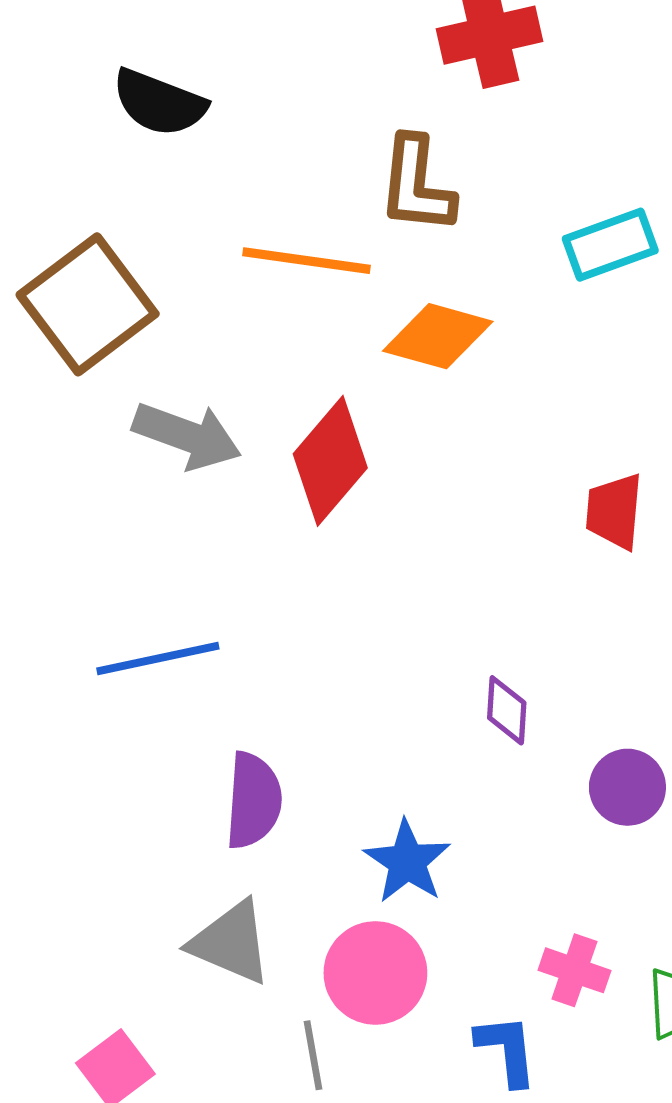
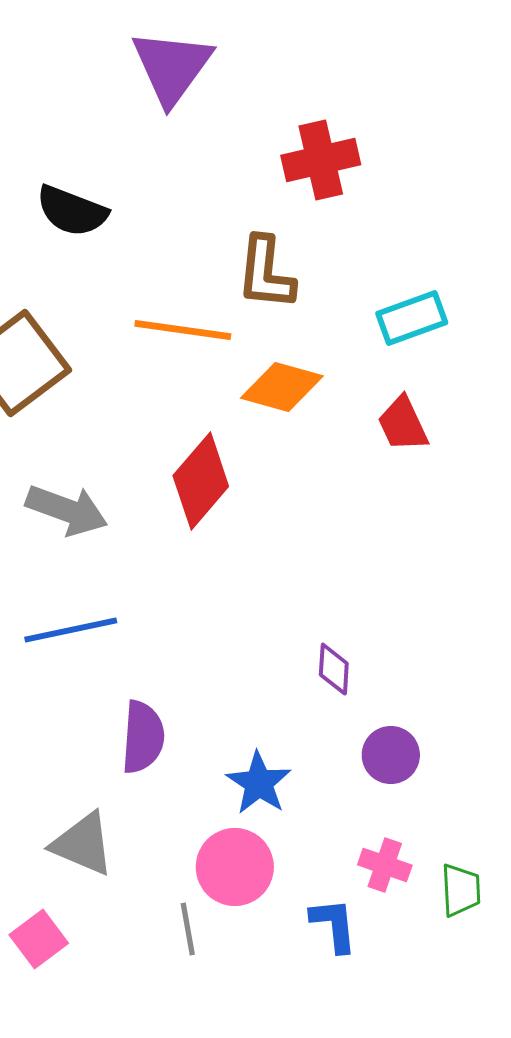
gray arrow: (187, 436) -> (67, 510), moved
red trapezoid: (614, 511) -> (403, 424), moved, turned -30
purple circle: (627, 787) -> (391, 755), moved
gray triangle: (231, 942) -> (83, 844), moved

